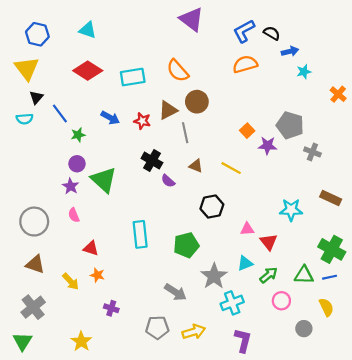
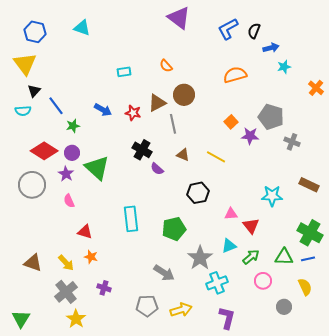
black semicircle: (272, 33) -> (254, 31), turned -98
orange semicircle: (245, 64) -> (235, 75), moved
red diamond: (88, 71) -> (44, 151), moved
orange semicircle: (178, 71) -> (166, 66), size x0.6
cyan rectangle: (133, 77) -> (124, 72), size x0.6
gray circle: (34, 222) -> (32, 185), moved
brown triangle: (35, 264) -> (33, 263), moved
gray cross: (33, 307) -> (66, 292), moved

